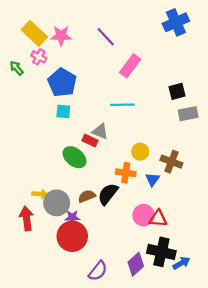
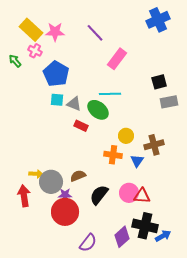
gray triangle: (100, 132) -> (74, 104), moved
green ellipse: (74, 157) -> (98, 110), moved
brown cross: (171, 162) -> (154, 145), turned -36
black semicircle: (108, 194) -> (99, 195), moved

